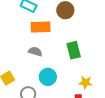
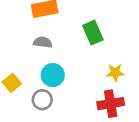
cyan circle: (48, 77) -> (53, 75), moved

